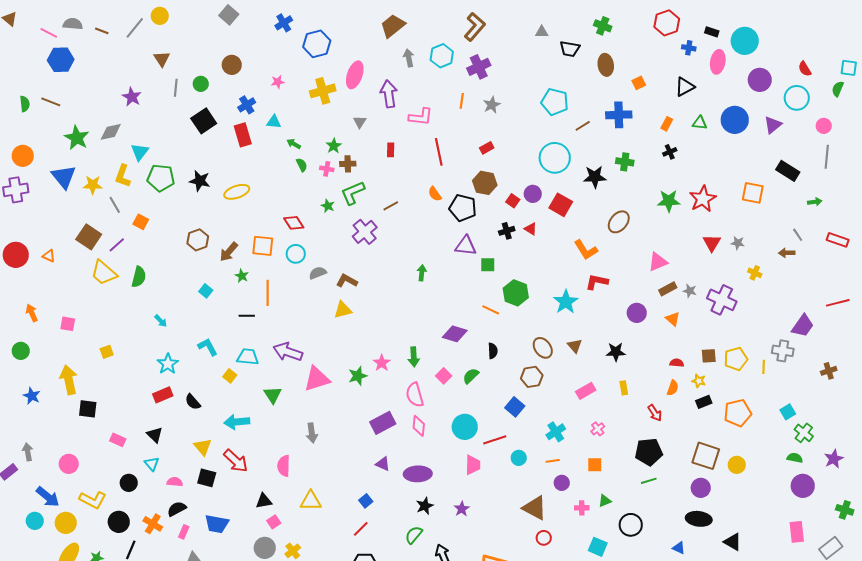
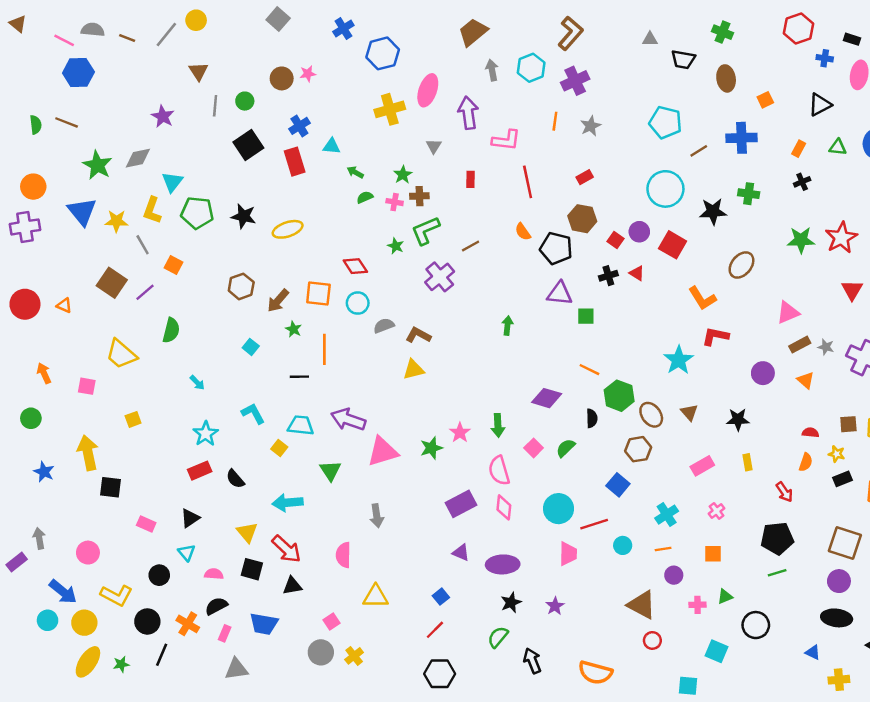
pink star: (278, 82) -> (308, 74), moved
green semicircle: (302, 165) -> (365, 197), turned -88
yellow trapezoid: (104, 273) -> (121, 354), moved
green hexagon: (516, 293) -> (619, 396), moved
black triangle: (155, 435) -> (190, 518), turned 42
black triangle: (264, 501) -> (292, 586), moved

